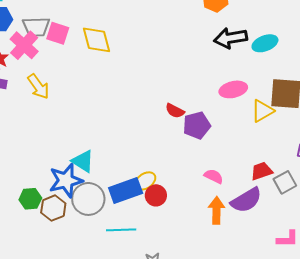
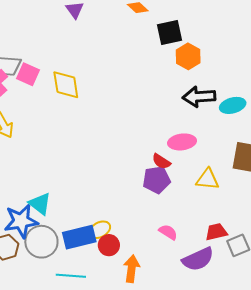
pink ellipse: (233, 89) -> (182, 142), moved
red semicircle: (175, 111) -> (161, 161), moved
yellow triangle: (262, 111) -> (208, 179), moved, turned 30
orange arrow: (216, 210) -> (132, 269), moved

